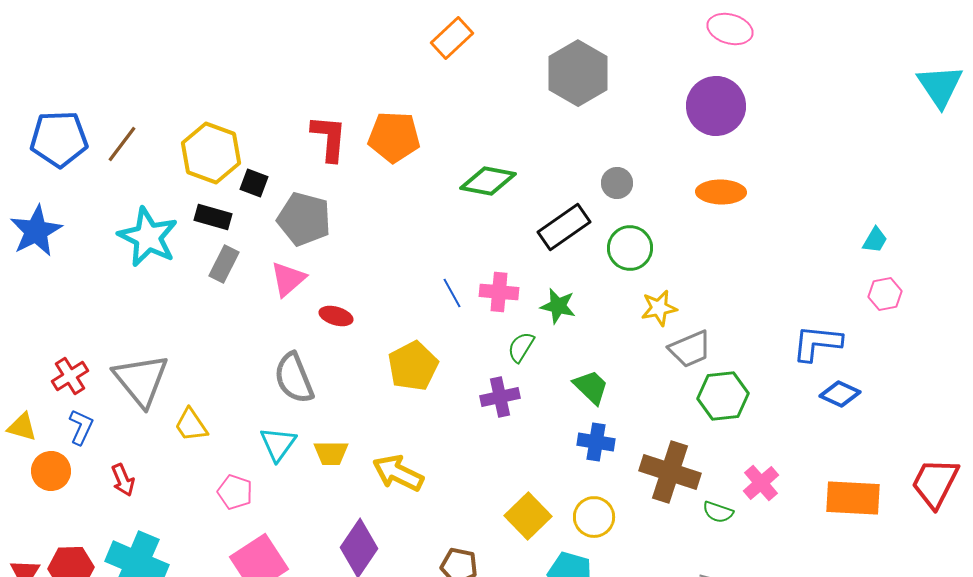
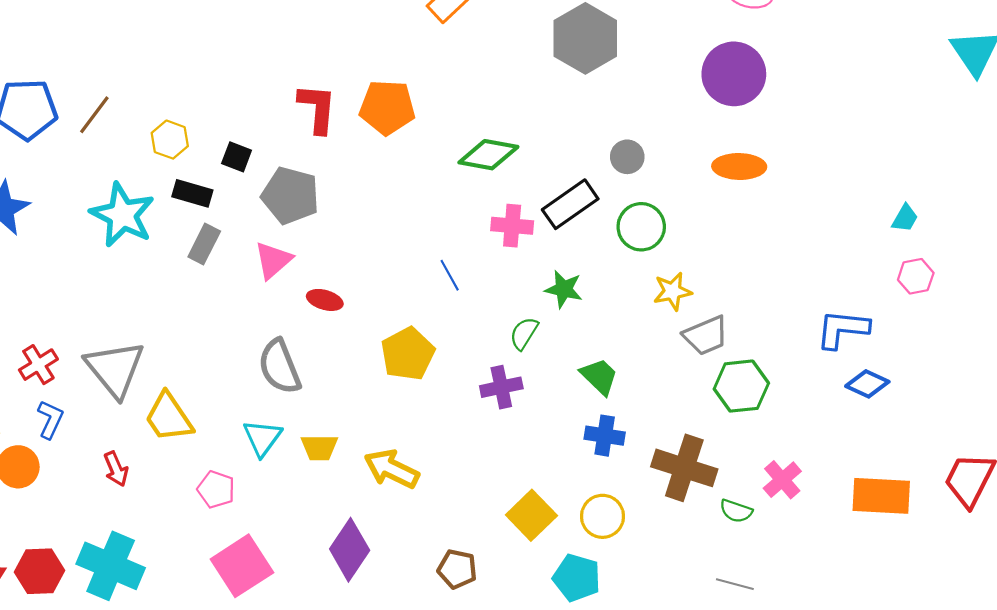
yellow hexagon: (211, 153) -> (170, 140), moved, size x0.6
pink cross: (499, 292) -> (512, 226), moved
yellow trapezoid: (191, 425) -> (169, 417), size x1.4
red arrow: (123, 480) -> (116, 469), moved

